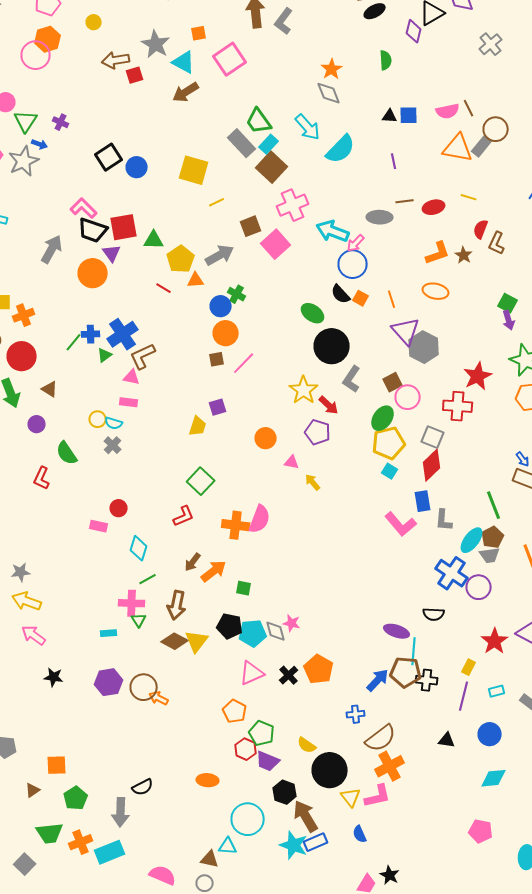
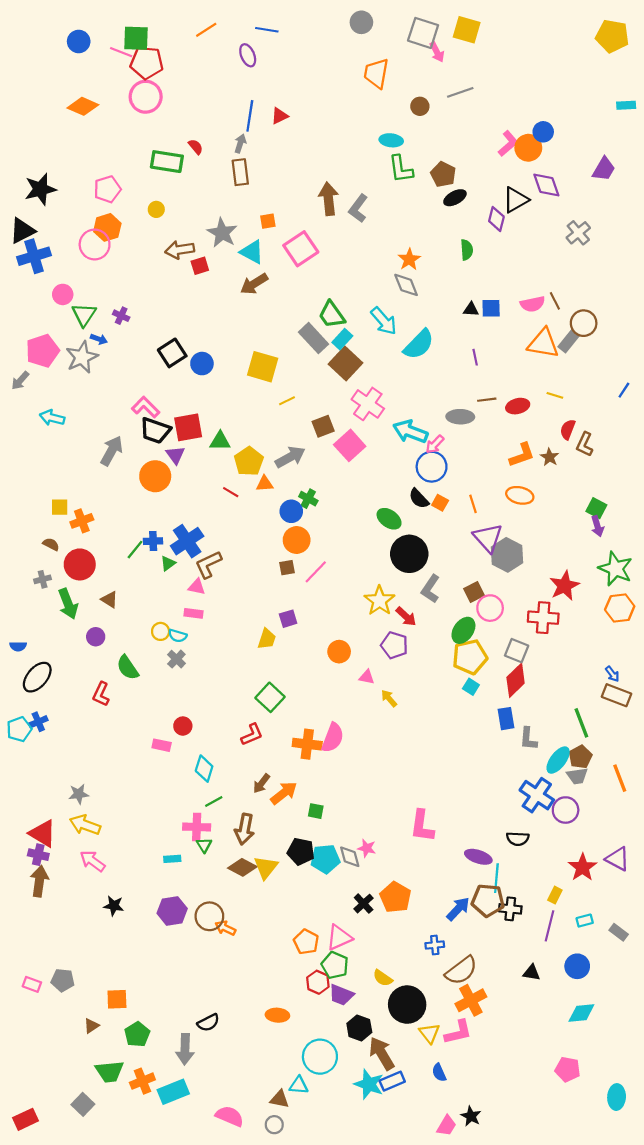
pink cross: (293, 205) -> (368, 404), turned -32
pink L-shape: (401, 524) -> (422, 826), moved, turned 48
pink triangle: (252, 673) -> (339, 938), moved

